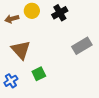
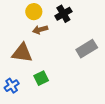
brown arrow: (12, 19) -> (40, 30), moved
brown triangle: (21, 50) -> (22, 53), turned -40

